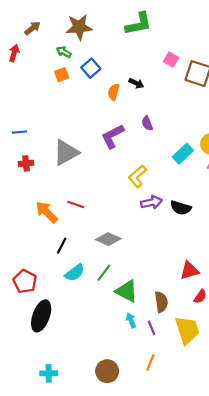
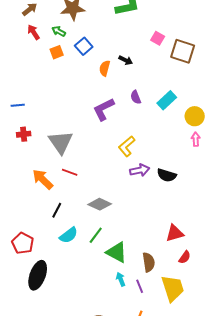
red arrow: (14, 53) -> (34, 32), moved, turned -49
gray triangle: (66, 153) -> (61, 142), moved, turned -36
cyan rectangle: (183, 154) -> (167, 100), moved

